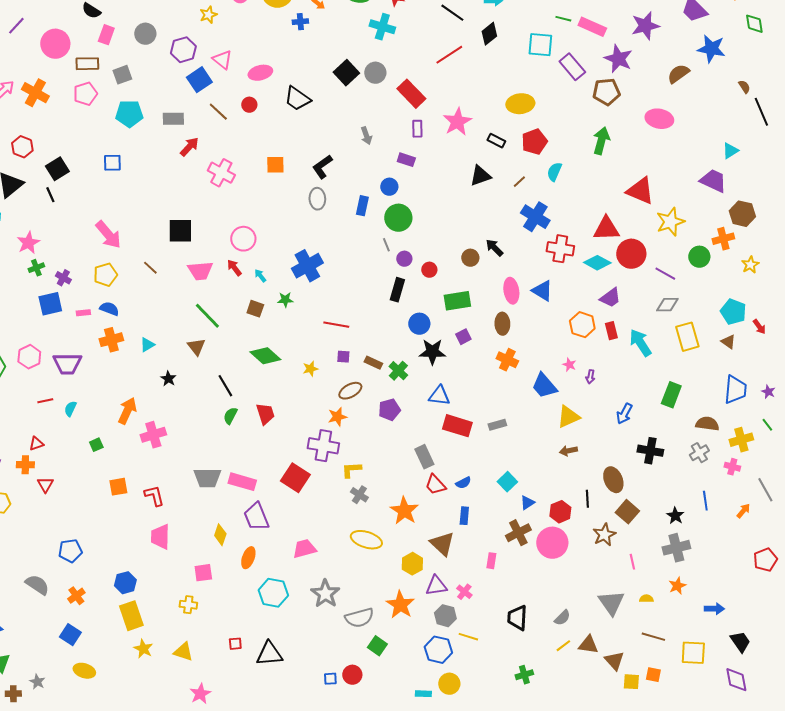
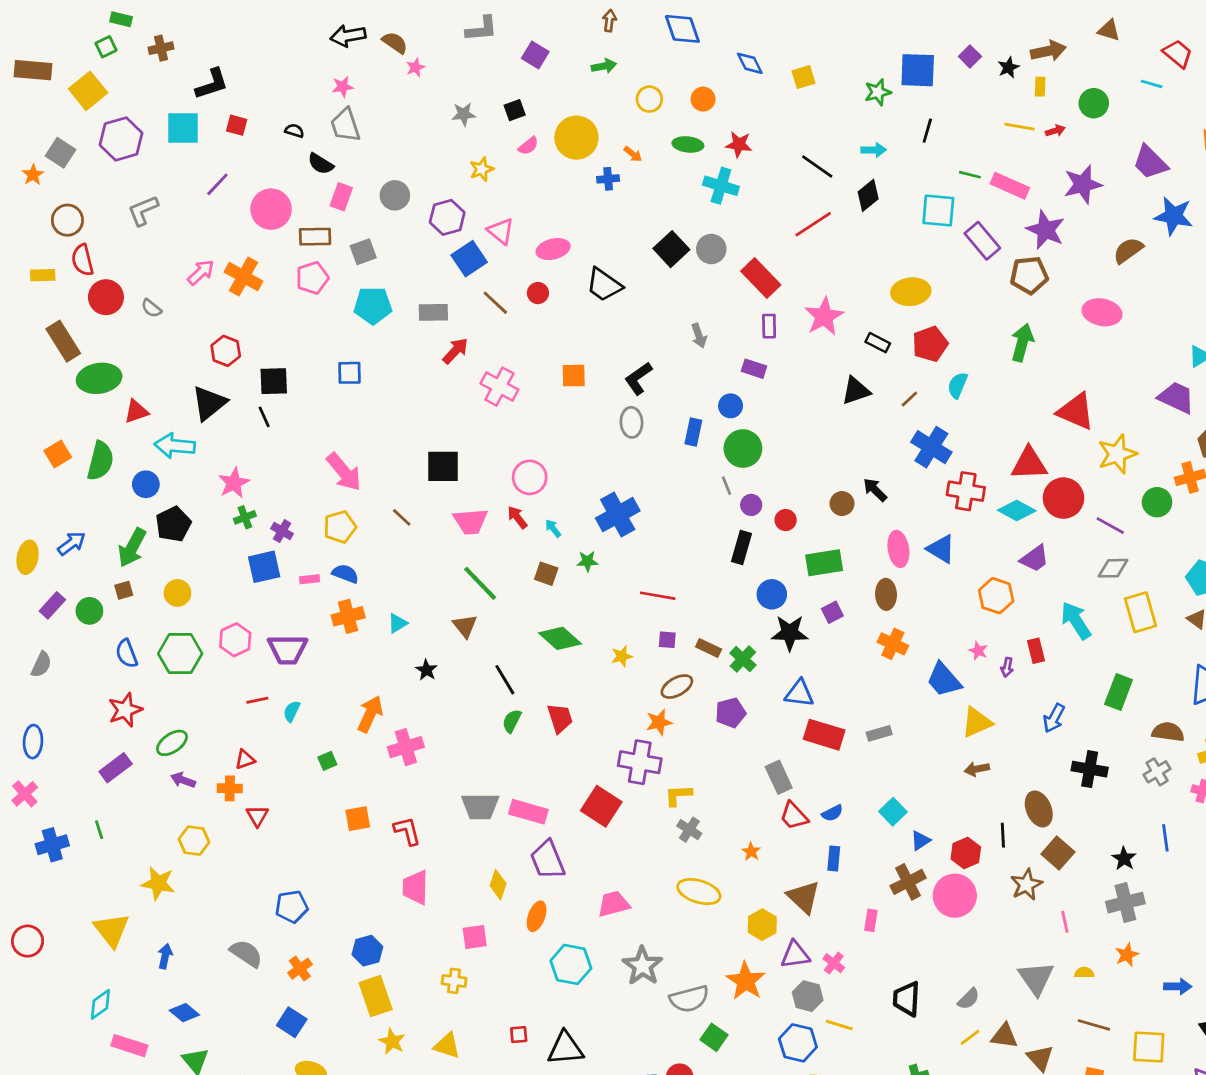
black square: (57, 169) -> (274, 381), turned 30
red rectangle: (611, 331) -> (1036, 651), moved
orange star: (404, 511) -> (751, 852), size x0.5

